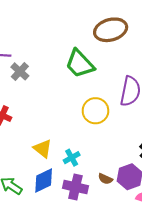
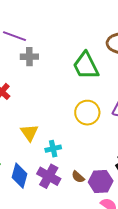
gray cross: (20, 71) -> (29, 57), turned 30
blue diamond: (44, 180) -> (19, 176), moved, turned -65

